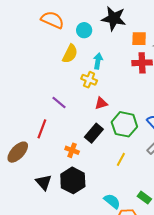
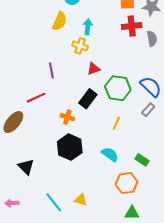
purple line: (59, 103) -> (51, 70), turned 42
red line: (42, 129) -> (36, 98), turned 48
black triangle: (44, 182) -> (26, 167), moved
cyan semicircle: (112, 201) -> (110, 154), moved

